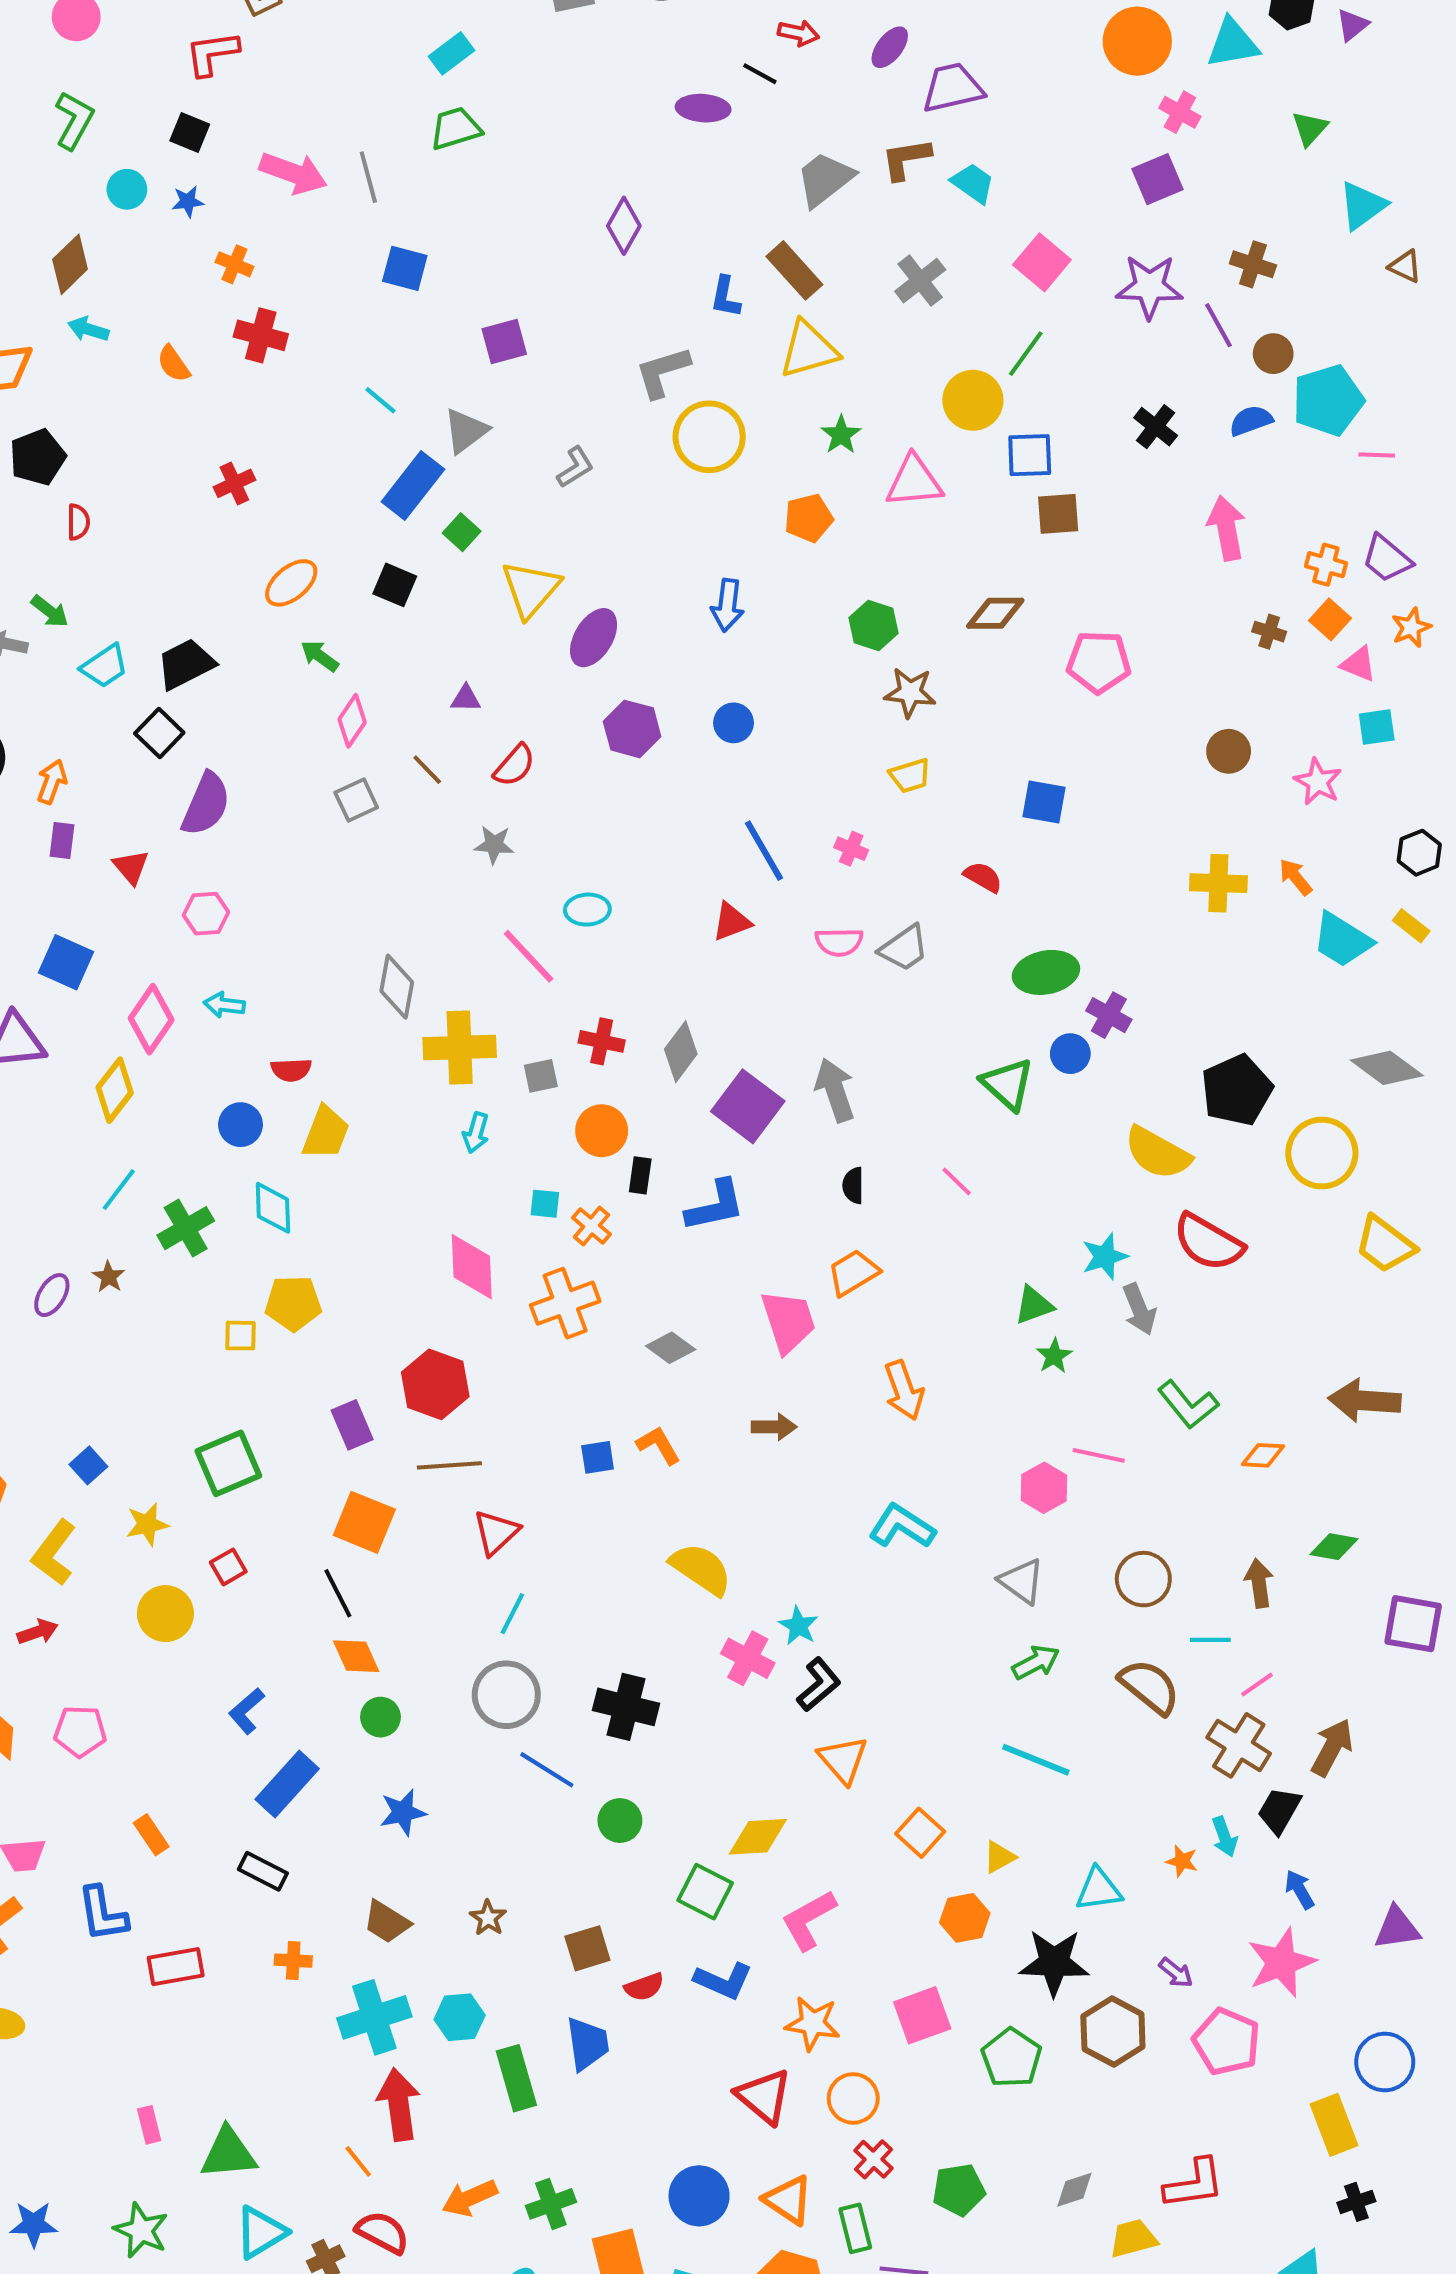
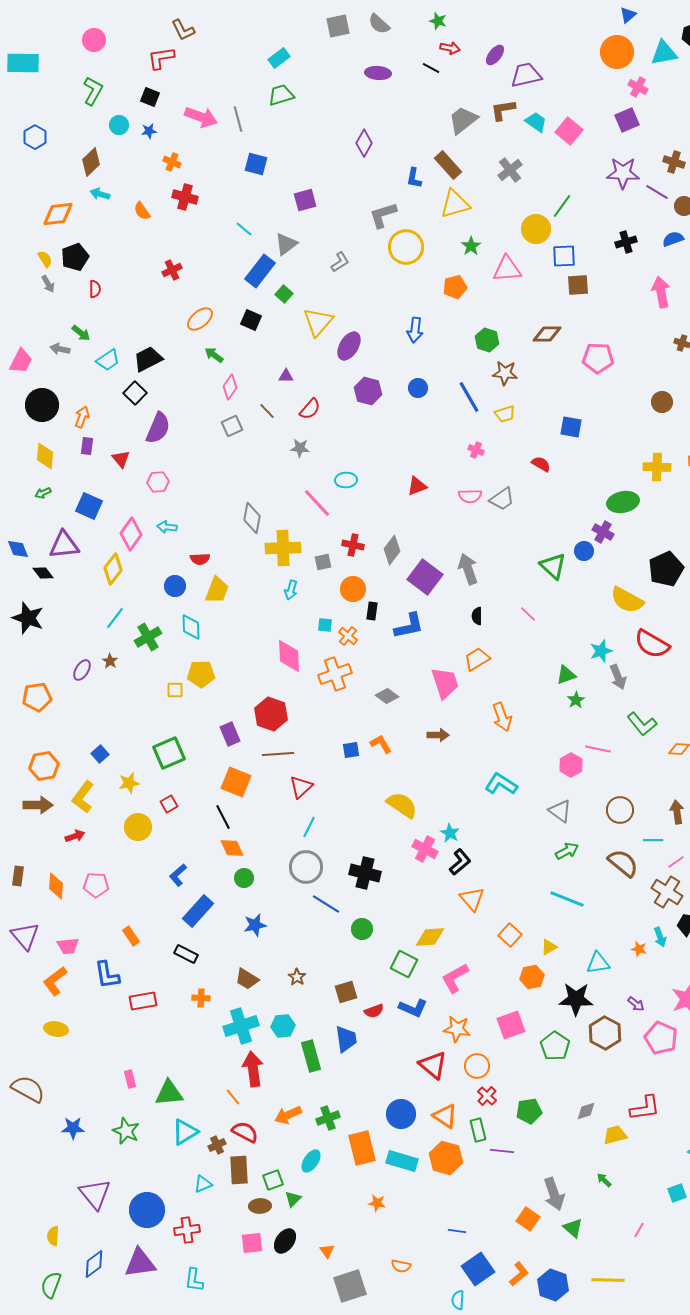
purple ellipse: (703, 108) -> (378, 73), moved
pink square: (1042, 262) -> (569, 131), moved
purple line: (1218, 325) -> (657, 192), turned -30
black cross: (1156, 427) -> (626, 242), turned 35
blue line: (764, 851) -> (469, 397), moved
green ellipse: (1046, 972) -> (623, 502), moved

